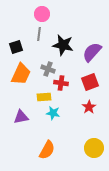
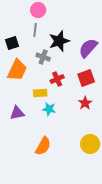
black star: (63, 45) -> (59, 41), turned -30
gray cross: (48, 69) -> (43, 57), moved
red cross: (61, 83) -> (57, 79), turned -32

